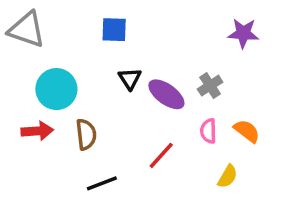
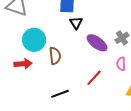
black triangle: (130, 79) -> (76, 23), moved
brown semicircle: (86, 134) -> (55, 56), moved

